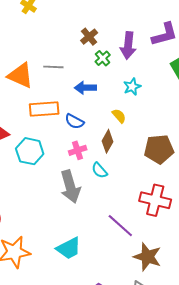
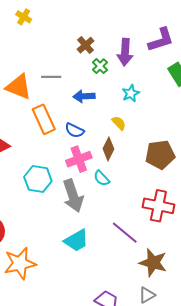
orange rectangle: (44, 109) -> (44, 119), turned 72
pink cross: (78, 150) -> (79, 159), size x1.4
cyan hexagon: (30, 151) -> (38, 179), moved
cyan trapezoid: (69, 248) -> (76, 241), moved

